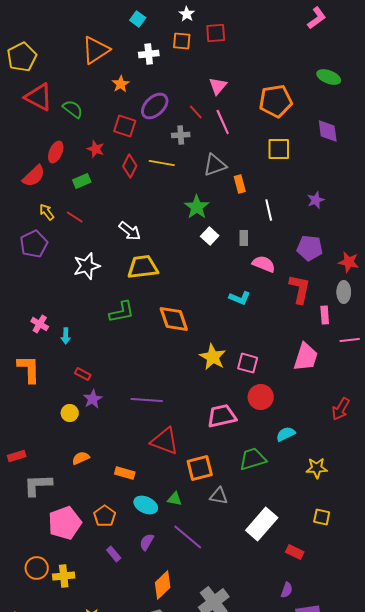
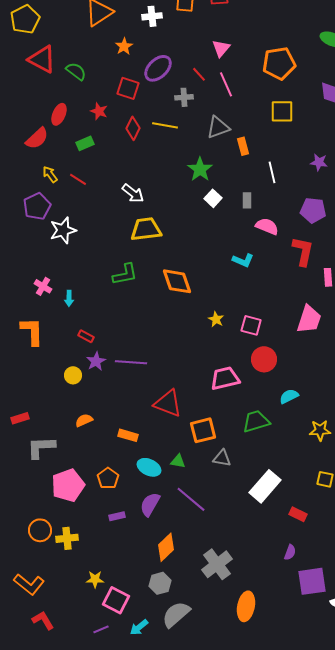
purple star: (316, 200) -> (319, 162), turned 30
white star: (87, 266) -> (63, 230), moved
yellow star: (213, 357) -> (216, 319), size x0.6
purple line: (147, 400) -> (131, 362), moved
purple semicircle: (147, 542) -> (150, 504), size x1.4
purple rectangle: (114, 554) -> (117, 516), turned -63

